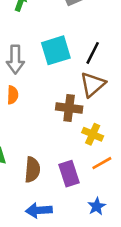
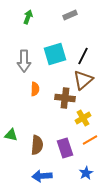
orange semicircle: (13, 95) -> (35, 89), moved
yellow cross: (93, 134) -> (83, 118), turned 35

